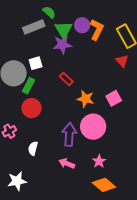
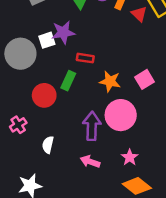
purple star: (62, 45) -> (63, 32), moved
red triangle: (122, 61) -> (139, 14), moved
red rectangle: (66, 79) -> (85, 58), turned -32
green rectangle: (28, 86) -> (68, 81), moved

